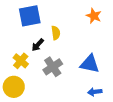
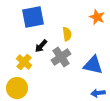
yellow semicircle: (56, 33) -> (67, 34), moved
gray cross: (53, 67) -> (61, 57), moved

